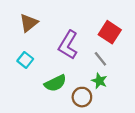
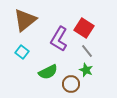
brown triangle: (29, 23) -> (25, 20), size x1.4
red square: (110, 32) -> (84, 28), moved

